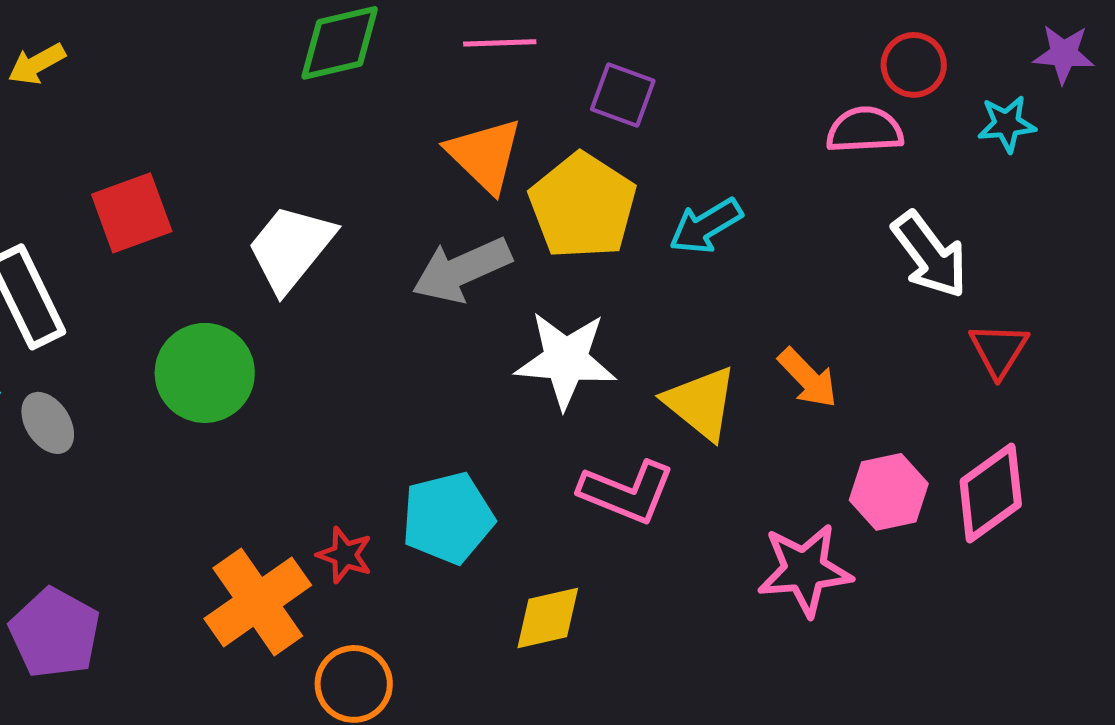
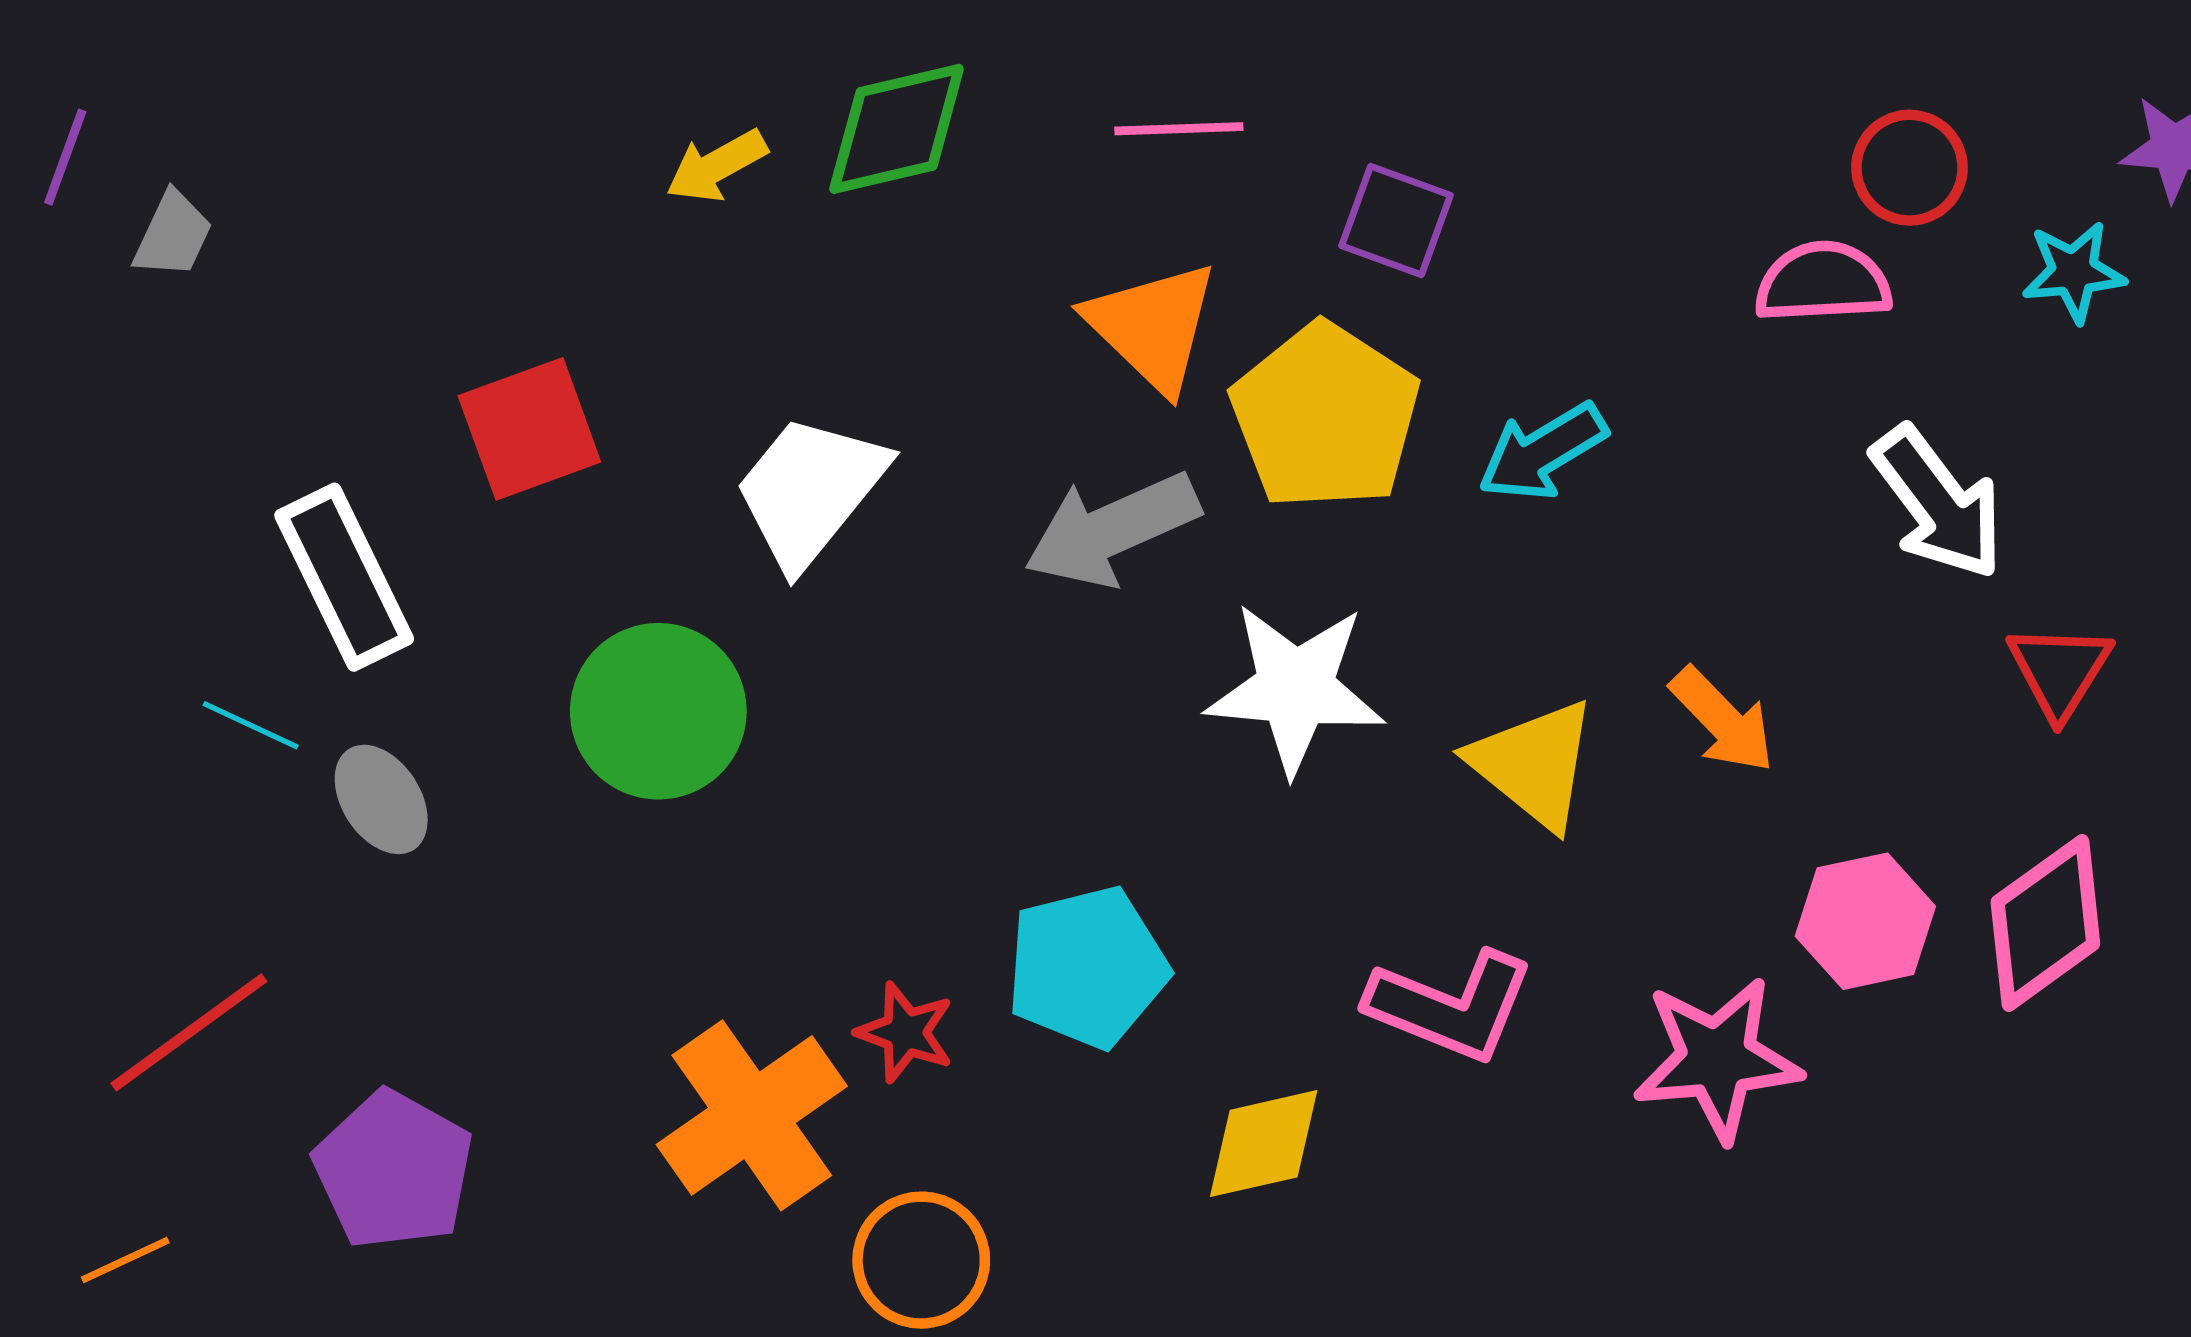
yellow arrow: (37, 64) -> (717, 166), moved
pink L-shape: (627, 492) -> (1451, 1006), moved

